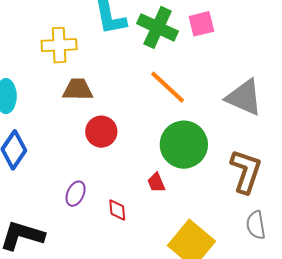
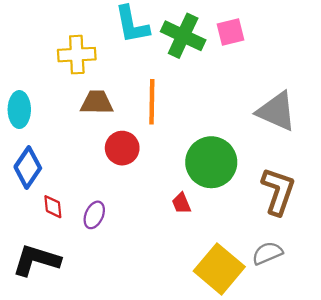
orange line: (168, 87) -> (152, 102), moved, turned 48
red diamond: (117, 210) -> (53, 207), moved
gray semicircle: (256, 225) -> (267, 253), moved, turned 76

